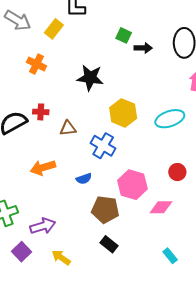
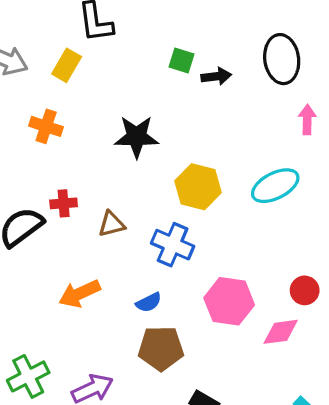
red circle: (177, 172) -> (305, 290), moved
brown pentagon: (105, 209) -> (161, 348), moved

